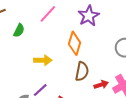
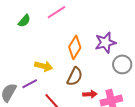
purple star: (89, 16) -> (105, 43), moved
yellow arrow: (43, 60) -> (44, 66), moved

